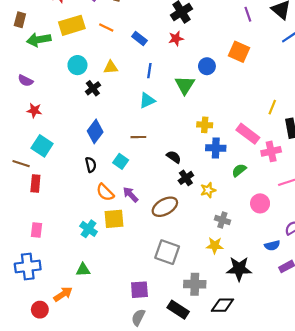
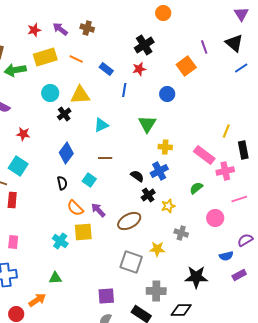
orange square: (239, 52) -> (186, 66), moved, turned 30
yellow triangle: (111, 67) -> (80, 95), size x1.5
blue line: (149, 71) -> (124, 90), moved
green triangle: (185, 85) -> (147, 124), moved
cyan triangle: (147, 101) -> (101, 125), moved
red star: (34, 110) -> (23, 134), moved
blue cross: (216, 148) -> (159, 171), moved, turned -30
yellow star: (215, 245) -> (157, 249), moved

